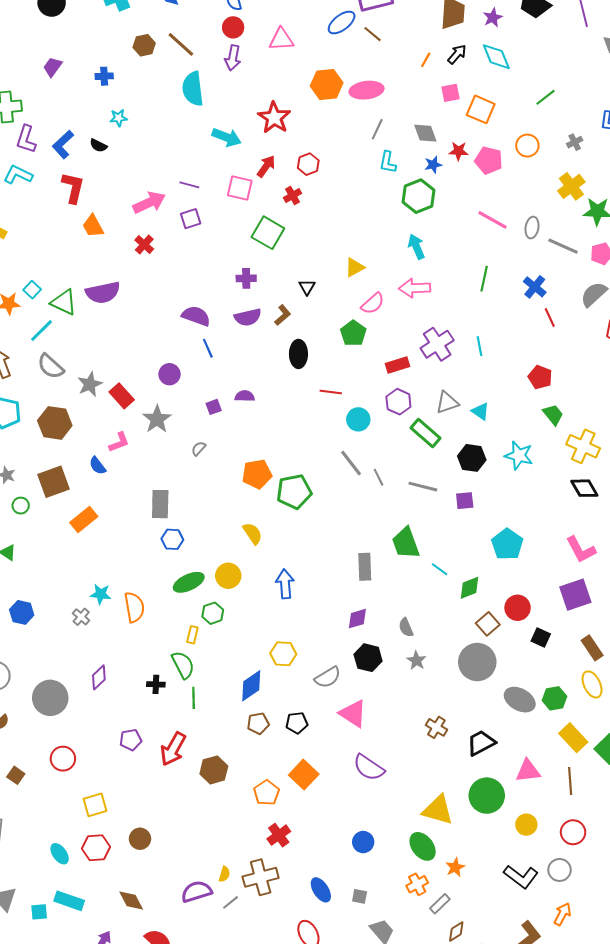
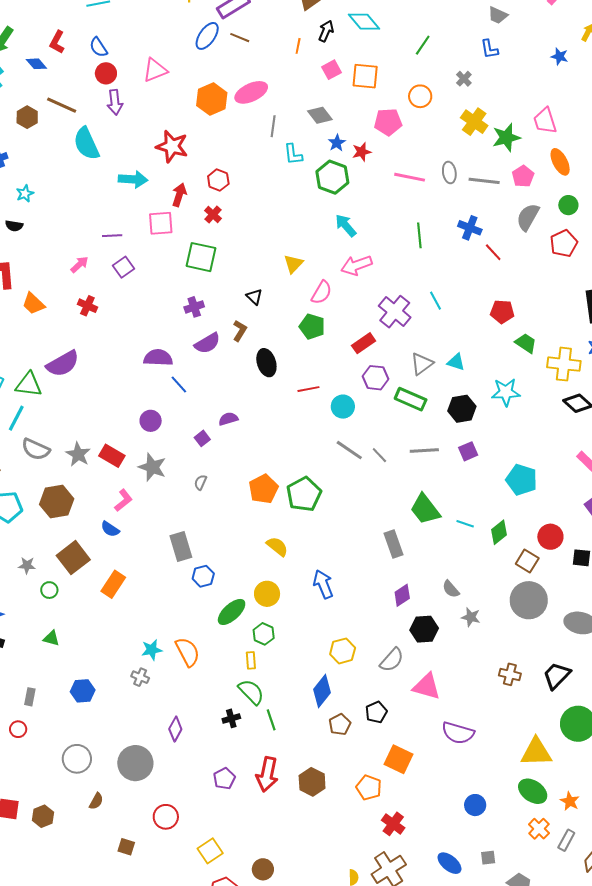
red star: (459, 151) -> (362, 152), moved
pink arrow: (149, 203) -> (79, 264), size x0.6

